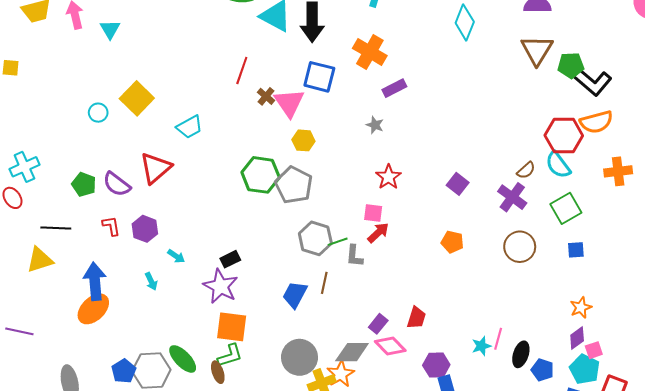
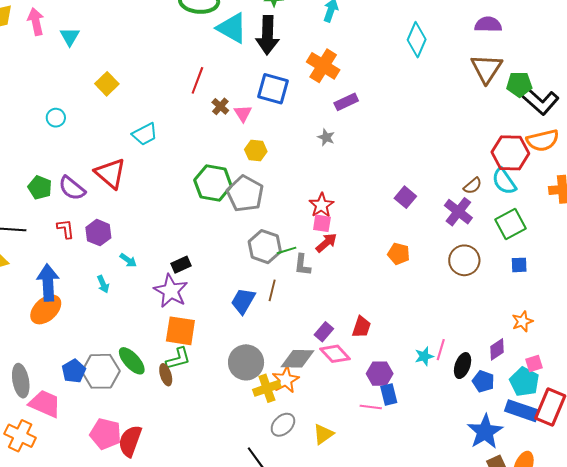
yellow square: (137, 98) -> (107, 84), moved, size x0.7
pink triangle: (289, 103) -> (243, 113), size x0.6
red triangle: (155, 168) -> (110, 173), turned -40
red star: (388, 177) -> (321, 205), moved
purple diamond: (577, 338) -> (497, 349), moved

